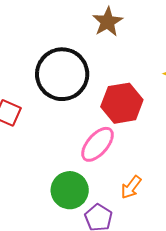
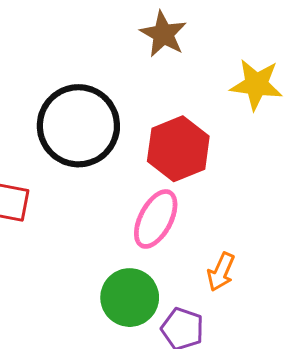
brown star: (108, 22) -> (163, 34), moved

